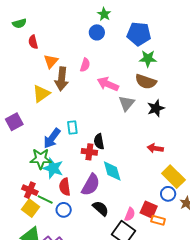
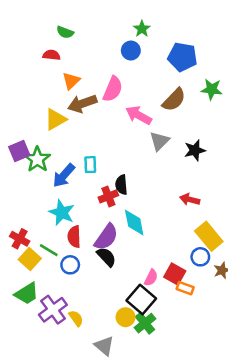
green semicircle: (19, 23) -> (65, 32), moved, turned 32
red semicircle: (33, 42) -> (51, 55), turned 104
green star: (148, 59) -> (212, 89), moved
pink semicircle: (85, 65) -> (113, 89), size x1.5
brown arrow: (62, 79) -> (82, 104), turned 60
brown semicircle: (146, 82) -> (174, 100), moved, turned -70
red cross: (89, 152) -> (108, 196), turned -35
green star: (41, 159) -> (37, 159), moved, turned 30
red cross: (30, 190) -> (20, 239), moved
black semicircle: (101, 208) -> (106, 257), moved

